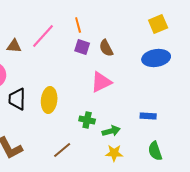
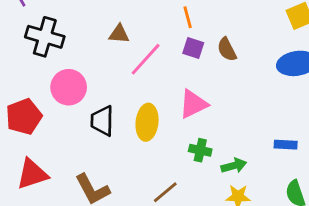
pink line: (43, 36) -> (146, 59), moved
brown triangle: (14, 46) -> (119, 34), moved
pink triangle: (101, 82) -> (193, 104), moved

